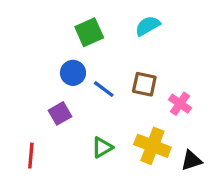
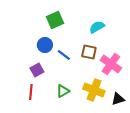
cyan semicircle: (148, 26) -> (97, 27), moved
pink cross: (180, 104) -> (111, 64), size x1.5
red line: (31, 156) -> (31, 92), moved

